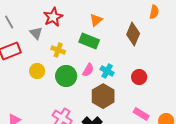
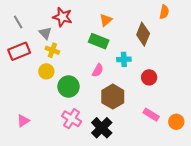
red star: (53, 17) -> (62, 17), turned -30
yellow cross: (58, 50) -> (52, 50), moved
cyan cross: (107, 71) -> (124, 59), moved, turned -32
green circle: (66, 76) -> (69, 86), moved

